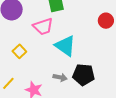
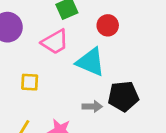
red circle: (106, 21) -> (108, 25), moved
yellow square: (19, 51) -> (30, 82), turned -32

